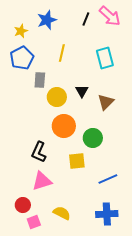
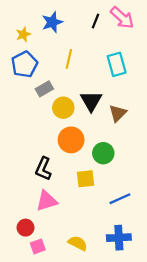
gray rectangle: (40, 80) -> (44, 89), turned 56
black triangle: (82, 91) -> (91, 101), size x1.5
yellow semicircle: (62, 213) -> (78, 243), moved

